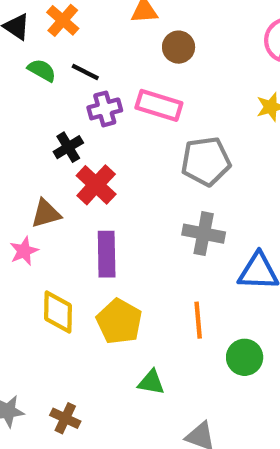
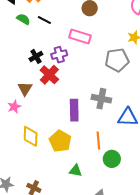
purple cross: (105, 109) -> (59, 55), moved
gray pentagon: (206, 161) -> (117, 60), moved
brown triangle: (46, 214) -> (25, 89), turned -42
purple rectangle: (107, 254) -> (74, 110), moved
green circle: (245, 357) -> (112, 159), moved

